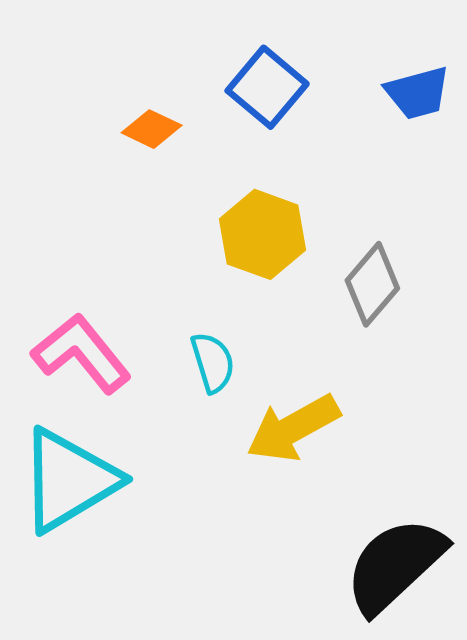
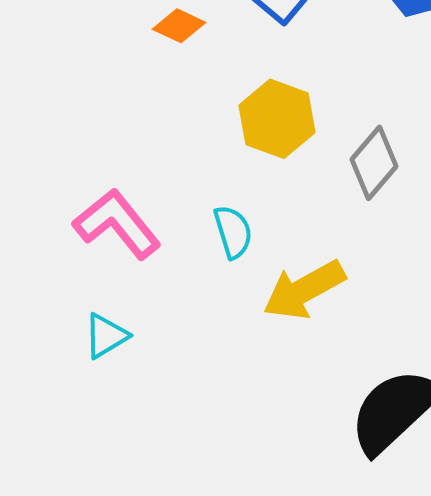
cyan triangle: (69, 480) -> (106, 336), size x0.5

